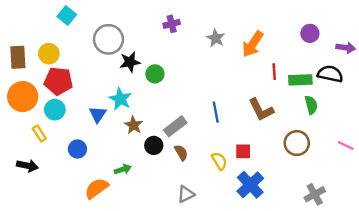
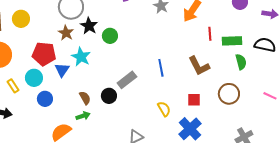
black star: (130, 62) -> (89, 26), turned -30
black semicircle: (330, 74) -> (265, 45), moved
red pentagon: (58, 81) -> (44, 54), moved
cyan circle: (55, 110) -> (34, 78), moved
brown star: (134, 125) -> (66, 33), moved
red square: (243, 151) -> (194, 100), moved
brown semicircle: (181, 153) -> (85, 98), moved

